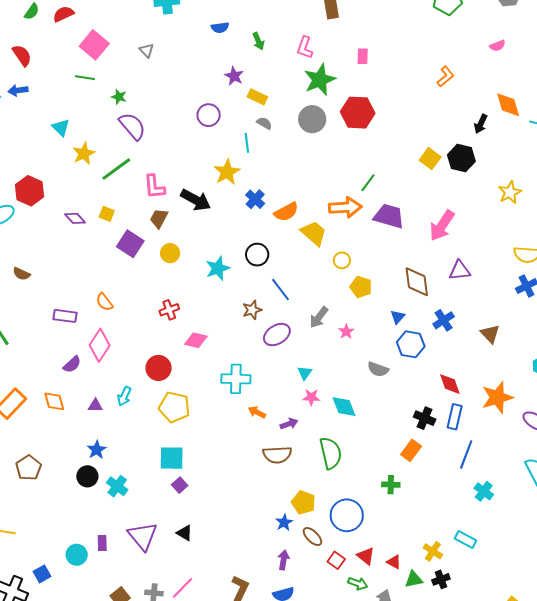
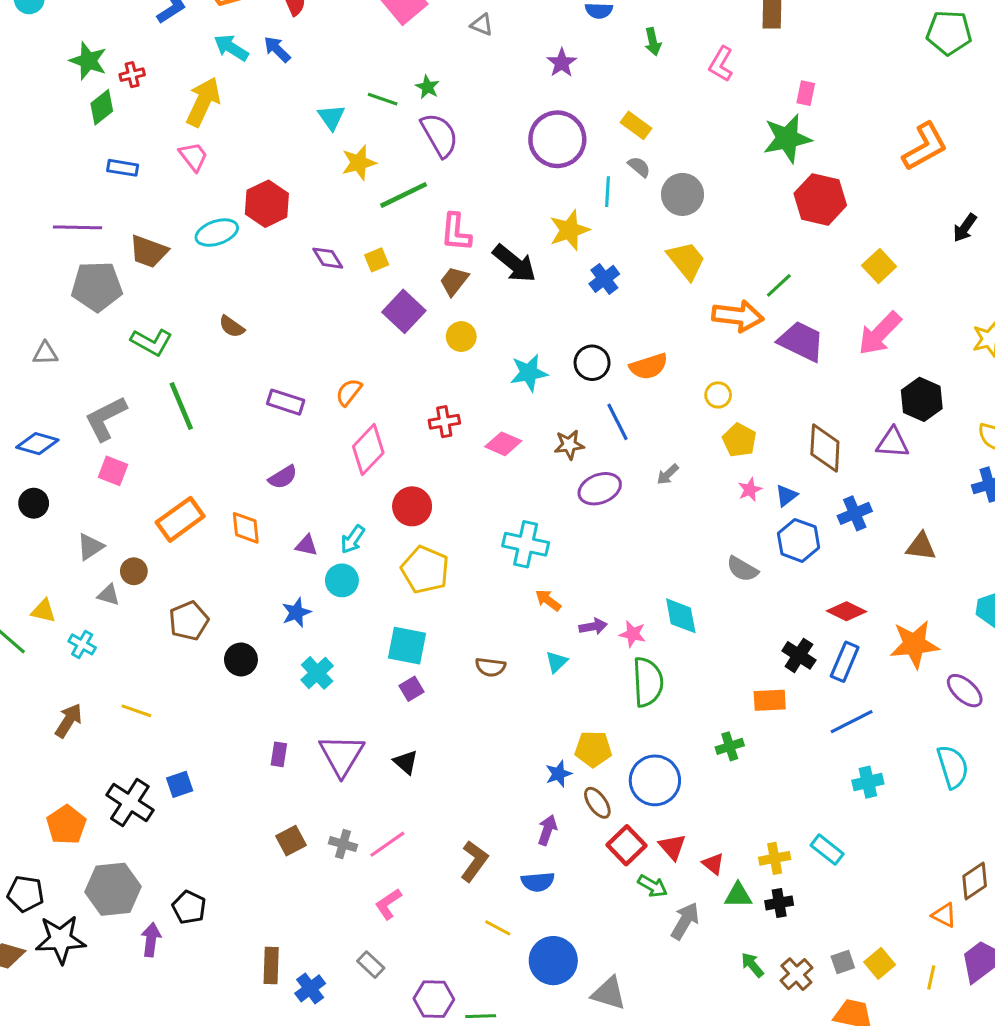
gray triangle: (147, 50) -> (482, 25), turned -35
purple star: (234, 76) -> (562, 63), moved
orange L-shape: (445, 77) -> (925, 147), size x1.6
green line: (85, 78) -> (383, 99), moved
green star: (320, 80) -> (787, 139), moved
blue arrow: (18, 90) -> (277, 49), turned 42
red hexagon: (358, 113) -> (820, 199), moved
purple circle: (209, 115) -> (557, 139), size x1.6
gray circle: (312, 119) -> (683, 194), moved
black hexagon: (461, 158) -> (922, 399), moved
orange semicircle: (286, 212) -> (649, 366), moved
yellow square: (107, 214) -> (377, 260), turned 35
pink arrow: (442, 226) -> (880, 333), moved
yellow trapezoid: (314, 233) -> (686, 260), moved
orange semicircle: (104, 302) -> (349, 392), turned 66
gray arrow: (319, 317) -> (668, 474), size x0.7
pink star: (346, 331) -> (750, 490), moved
brown triangle: (490, 334) -> (921, 546), turned -50
pink diamond: (196, 340) -> (503, 444), moved
pink diamond: (100, 345) -> (368, 450), moved
cyan triangle: (305, 373) -> (557, 662), moved
red diamond: (450, 384) -> (847, 611), turned -55
pink star: (311, 397) -> (633, 634), moved
orange rectangle: (411, 450) -> (770, 700), turned 40
blue line: (466, 454) -> (852, 722), turned 32
brown semicircle: (277, 455) -> (490, 667), moved, size x0.7
black circle: (87, 476) -> (241, 659), moved
green cross: (391, 485) -> (730, 746), turned -30
cyan cross: (484, 491) -> (868, 782), turned 30
yellow pentagon: (303, 502) -> (593, 749), turned -30
yellow cross: (433, 551) -> (775, 858), turned 36
cyan circle: (77, 555) -> (342, 580), moved
red square: (336, 560) -> (626, 845), size x1.4

